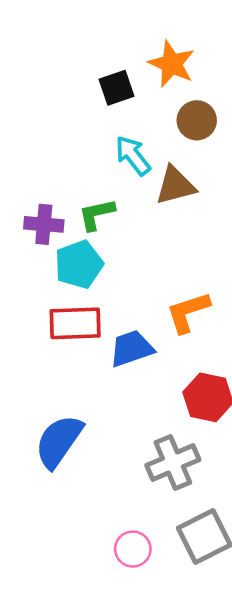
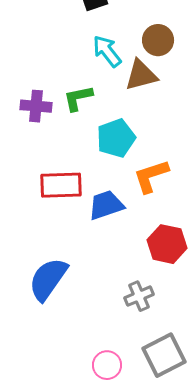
brown circle: (197, 120) -> (158, 40), moved
cyan pentagon: (79, 264) -> (116, 138), moved
gray cross: (173, 463) -> (139, 296), size x0.7

